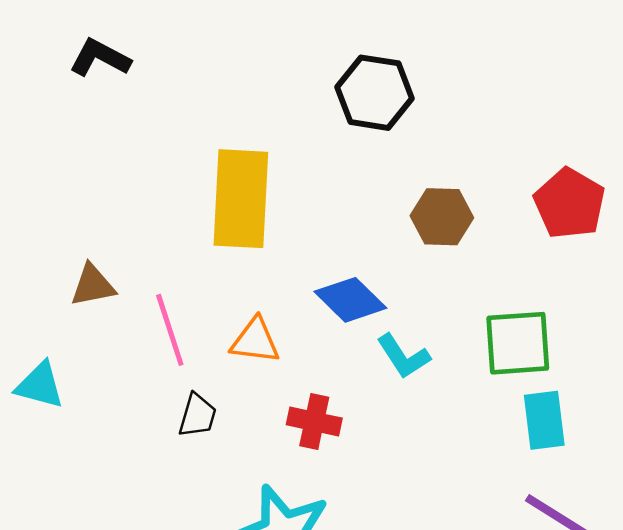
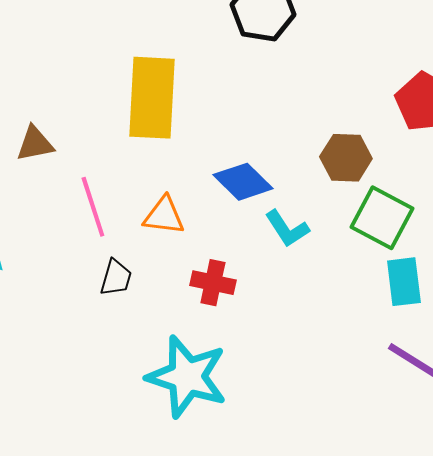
brown hexagon: (442, 217) -> (346, 158), moved
brown triangle: (93, 285) -> (35, 144), moved
green square: (518, 343) -> (382, 218), turned 32

